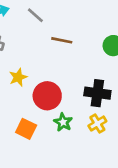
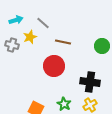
yellow star: (18, 77) -> (30, 37), moved
red circle: (47, 96) -> (54, 66), moved

